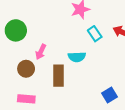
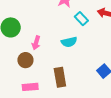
brown rectangle: (59, 76) -> (60, 77), moved

